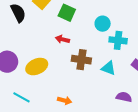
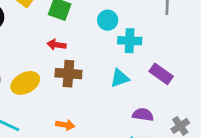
brown cross: (81, 60) -> (68, 74), moved
cyan triangle: (108, 68) -> (120, 78), turned -35

